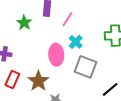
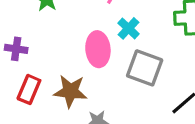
brown star: (38, 81) -> (70, 91), turned -30

